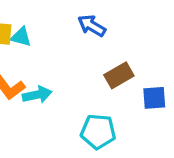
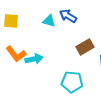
cyan triangle: (21, 37) -> (49, 21), moved

